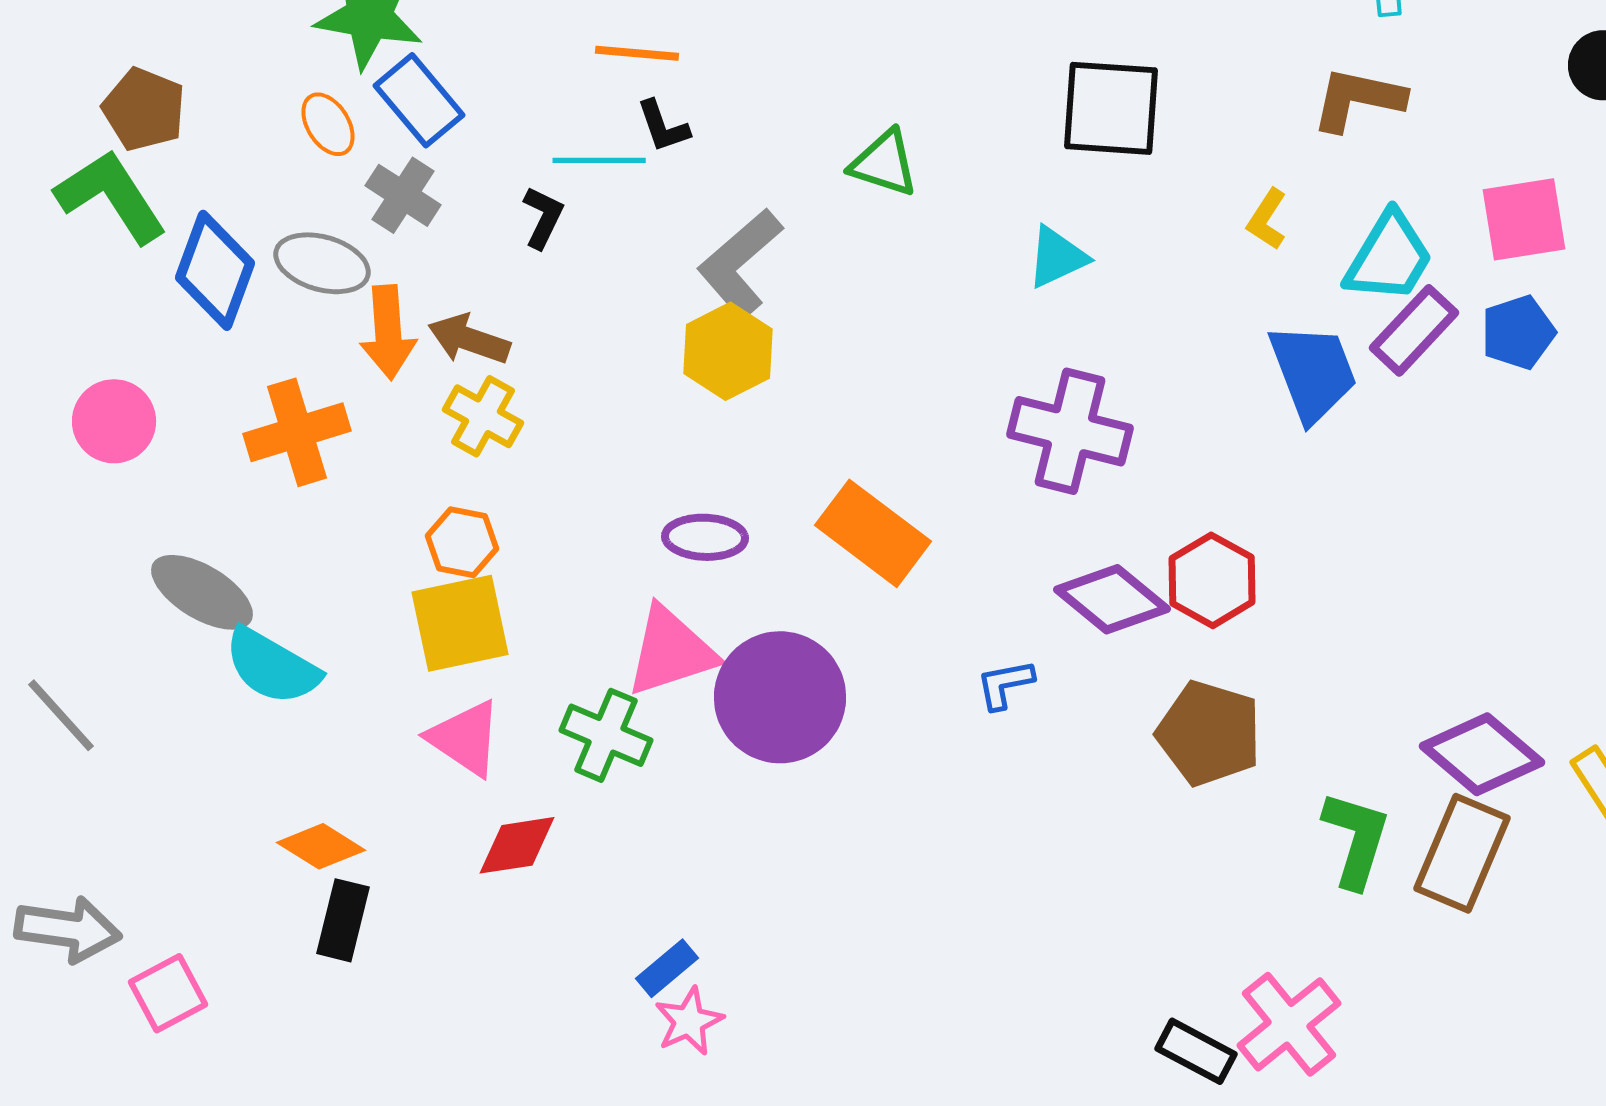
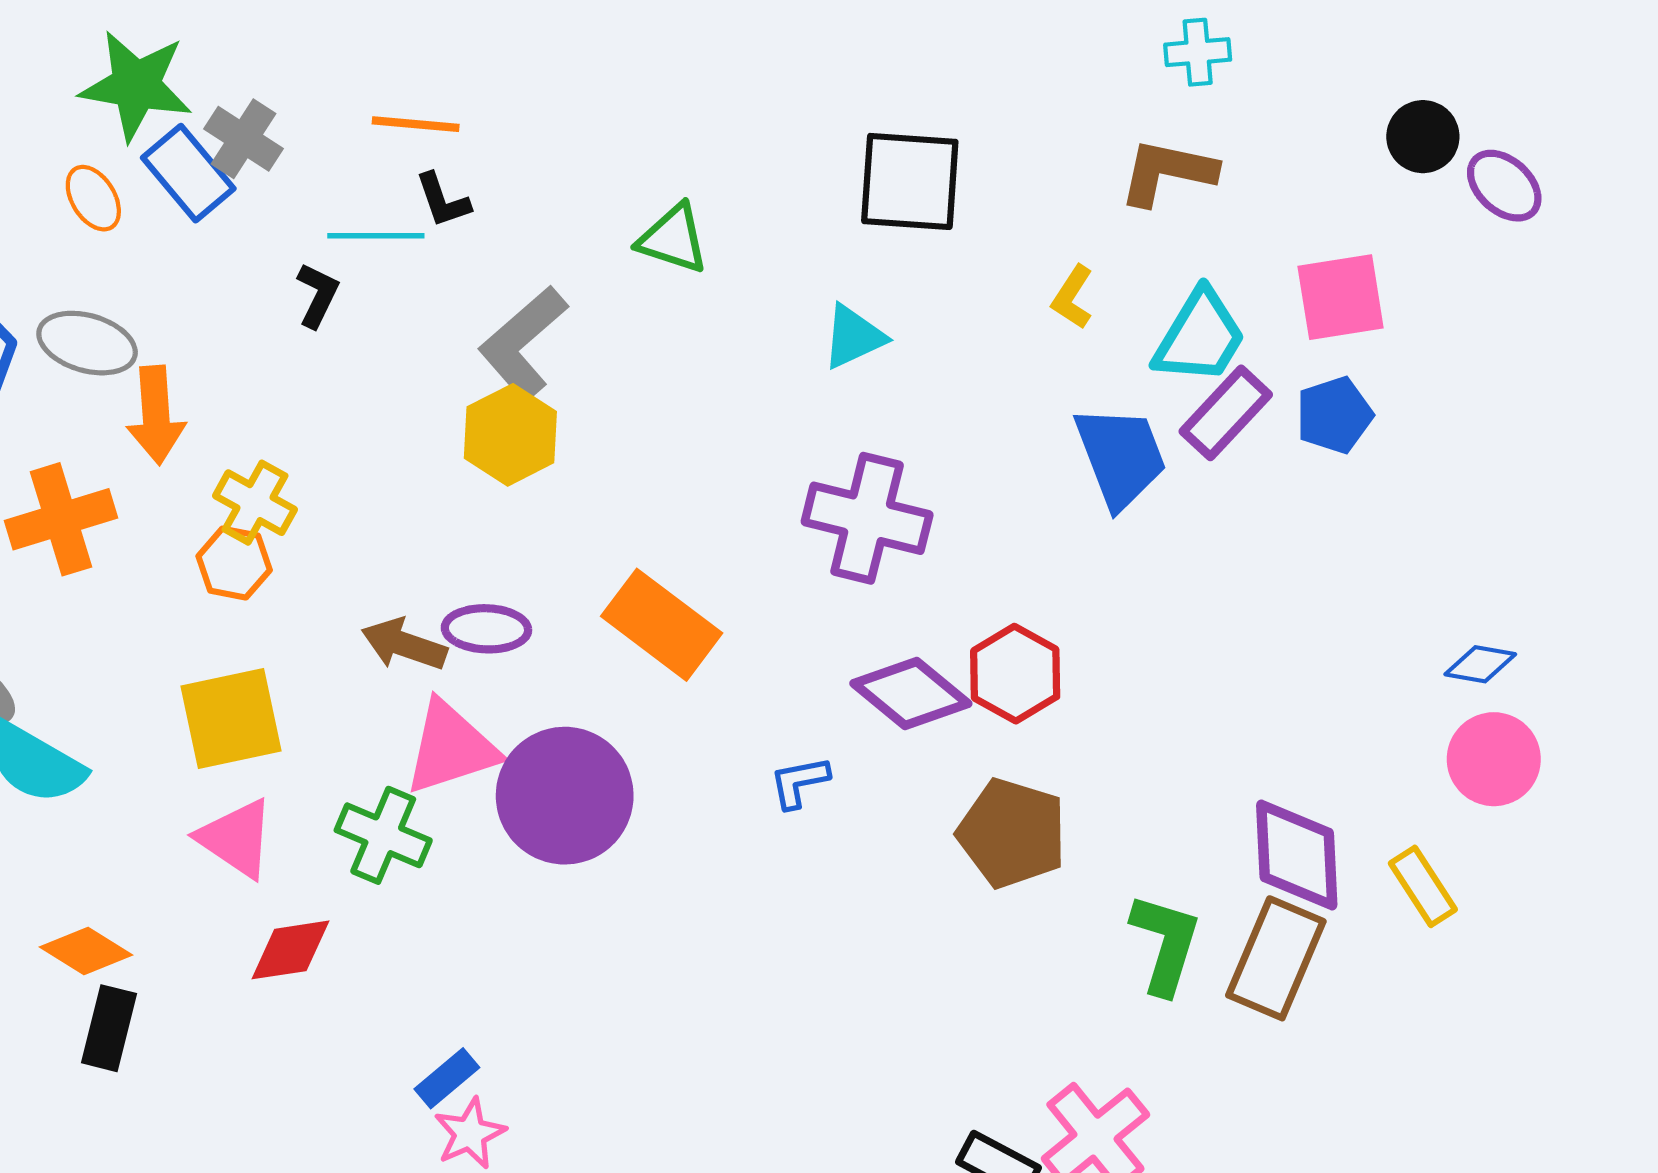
gray cross: (403, 195) -> (243, 139), moved
brown arrow: (469, 339) -> (404, 644), moved
orange hexagon: (462, 542) -> (234, 563), moved
purple diamond: (1482, 754) -> (1297, 855), turned 47

